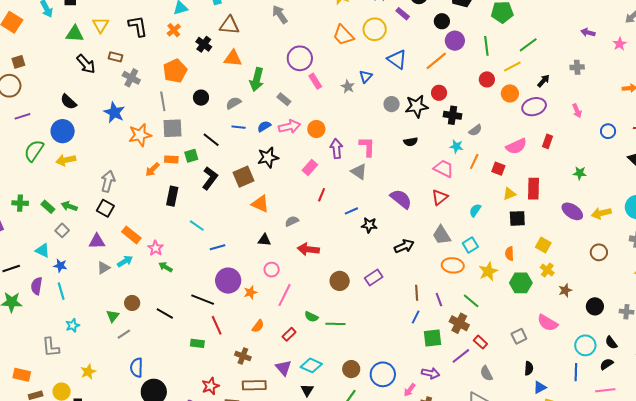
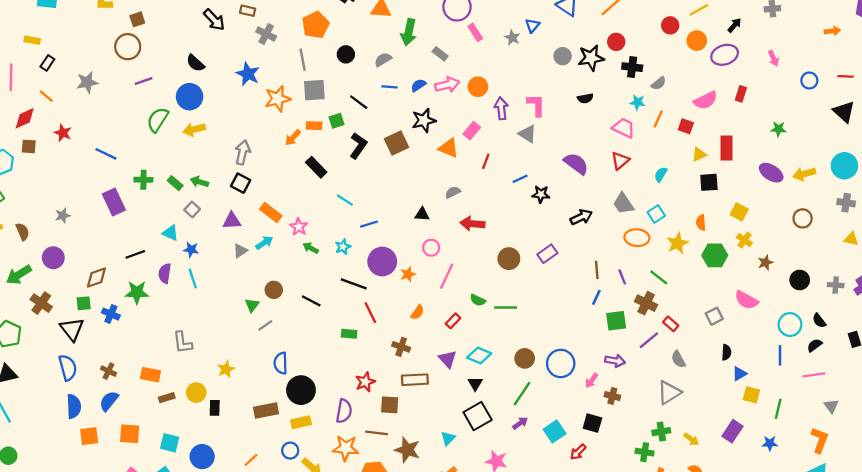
black rectangle: (172, 196) -> (316, 167), turned -54
orange triangle: (260, 204) -> (449, 148), moved
cyan star: (73, 325) -> (343, 247), moved

